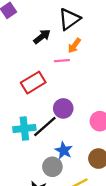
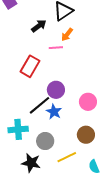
red rectangle: (33, 83) -> (30, 66), turned -30
cyan cross: (24, 129) -> (18, 129), moved
blue star: (64, 151) -> (54, 112), moved

